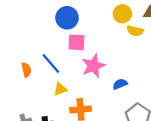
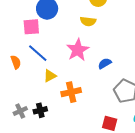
yellow semicircle: (135, 31) -> (88, 21), moved
pink square: (77, 42) -> (31, 27), moved

